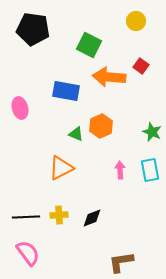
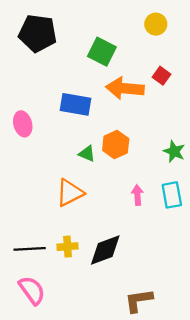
black diamond: (92, 218) -> (105, 250), size x1.5

